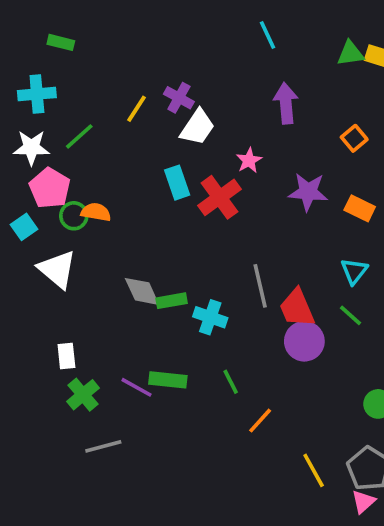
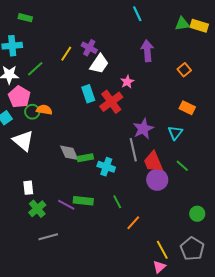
purple star: (308, 192) -> (143, 129), moved, turned -30
cyan triangle: (354, 271) -> (175, 133), moved
pink triangle: (363, 502) -> (159, 267), moved

